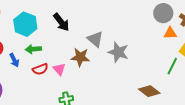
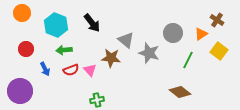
gray circle: (163, 13) -> (173, 33), moved
orange triangle: (170, 33) -> (201, 34), turned -32
blue arrow: (14, 60) -> (45, 69), moved
green line: (172, 66) -> (188, 60), moved

